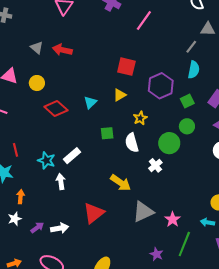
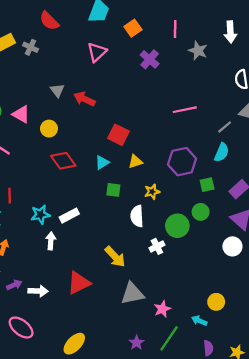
pink line: (144, 21) -> (185, 110), moved, turned 30
red square: (126, 67) -> (118, 135), moved
green square: (107, 133) -> (113, 190), moved
cyan star: (46, 160) -> (40, 215), turned 30

